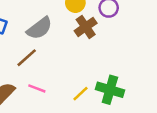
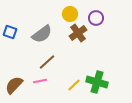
brown line: (27, 58) -> (47, 62), moved
pink line: (37, 88) -> (40, 81), turned -32

